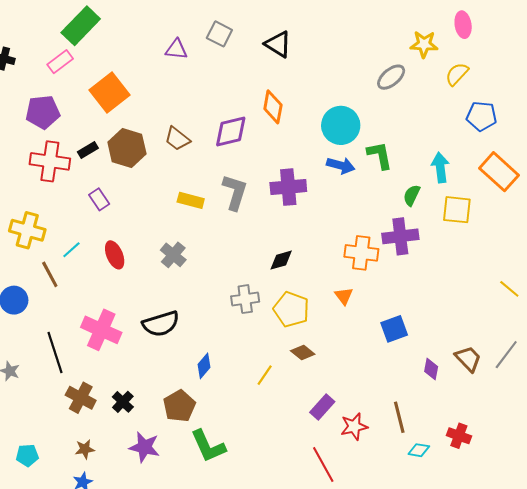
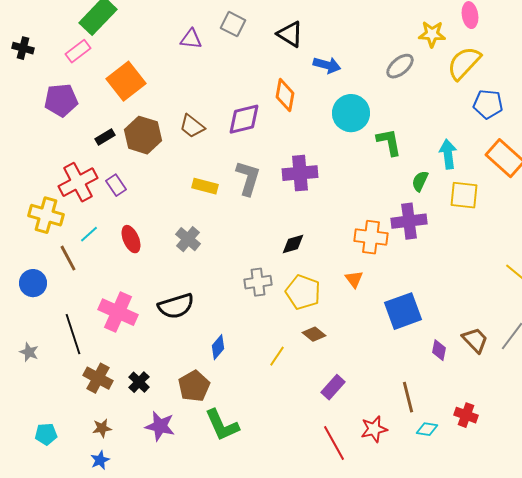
yellow semicircle: (457, 74) -> (464, 63), size x1.5
red cross: (50, 161) -> (78, 182), moved, turned -36
blue arrow: (341, 165) -> (327, 65), moved
blue square: (394, 329) -> (403, 311), size x1.4
red star: (354, 427) -> (374, 429), moved

